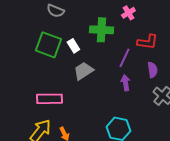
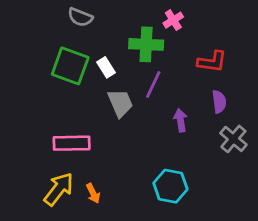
pink cross: (128, 13) -> (173, 20), moved
purple line: (124, 58) -> (153, 85), moved
gray trapezoid: (83, 71) -> (120, 103), turned 100

